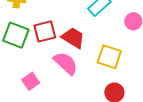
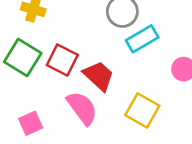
red square: (45, 31) -> (62, 60), turned 30

